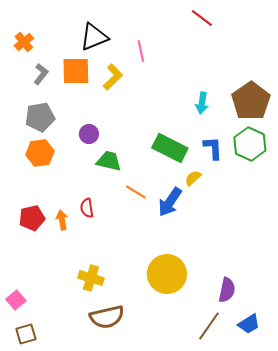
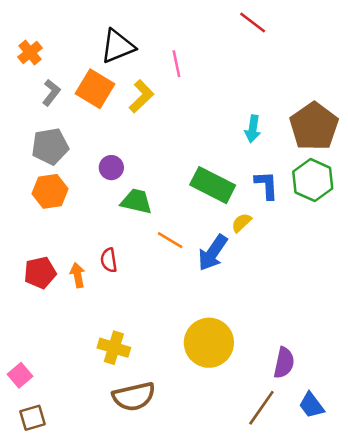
orange square: (76, 71) -> (95, 89), turned 32
blue trapezoid: (249, 324) -> (311, 405), turned 85

